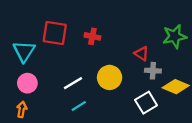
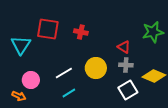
gray cross: (153, 71) -> (126, 65), moved
pink circle: (27, 83) -> (31, 80), moved
orange arrow: (22, 109) -> (19, 96), turned 104

